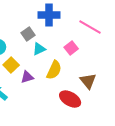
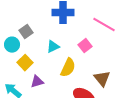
gray square: (28, 34) -> (26, 32), moved
purple triangle: (27, 77) -> (37, 82), moved

